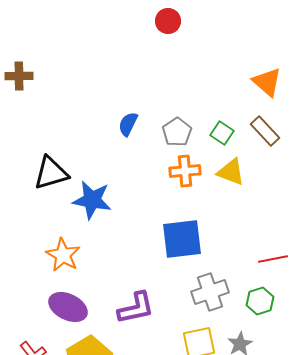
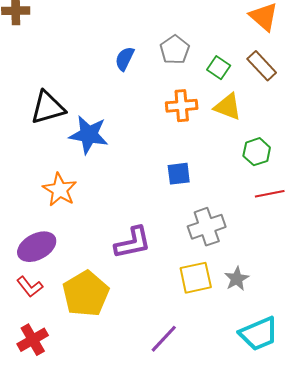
gray pentagon: (177, 132) -> (175, 50), moved
blue square: (182, 239) -> (179, 174), size x0.6
green hexagon: (260, 301) -> (257, 152), moved
purple ellipse: (68, 307) -> (37, 247), moved, turned -54

